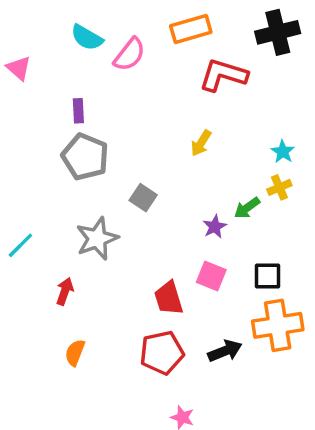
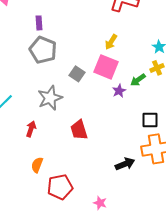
pink square: (211, 276) -> (106, 67), moved, size x1.4
red trapezoid: (169, 298) -> (79, 130), moved
red pentagon: (162, 353) -> (60, 187), moved

